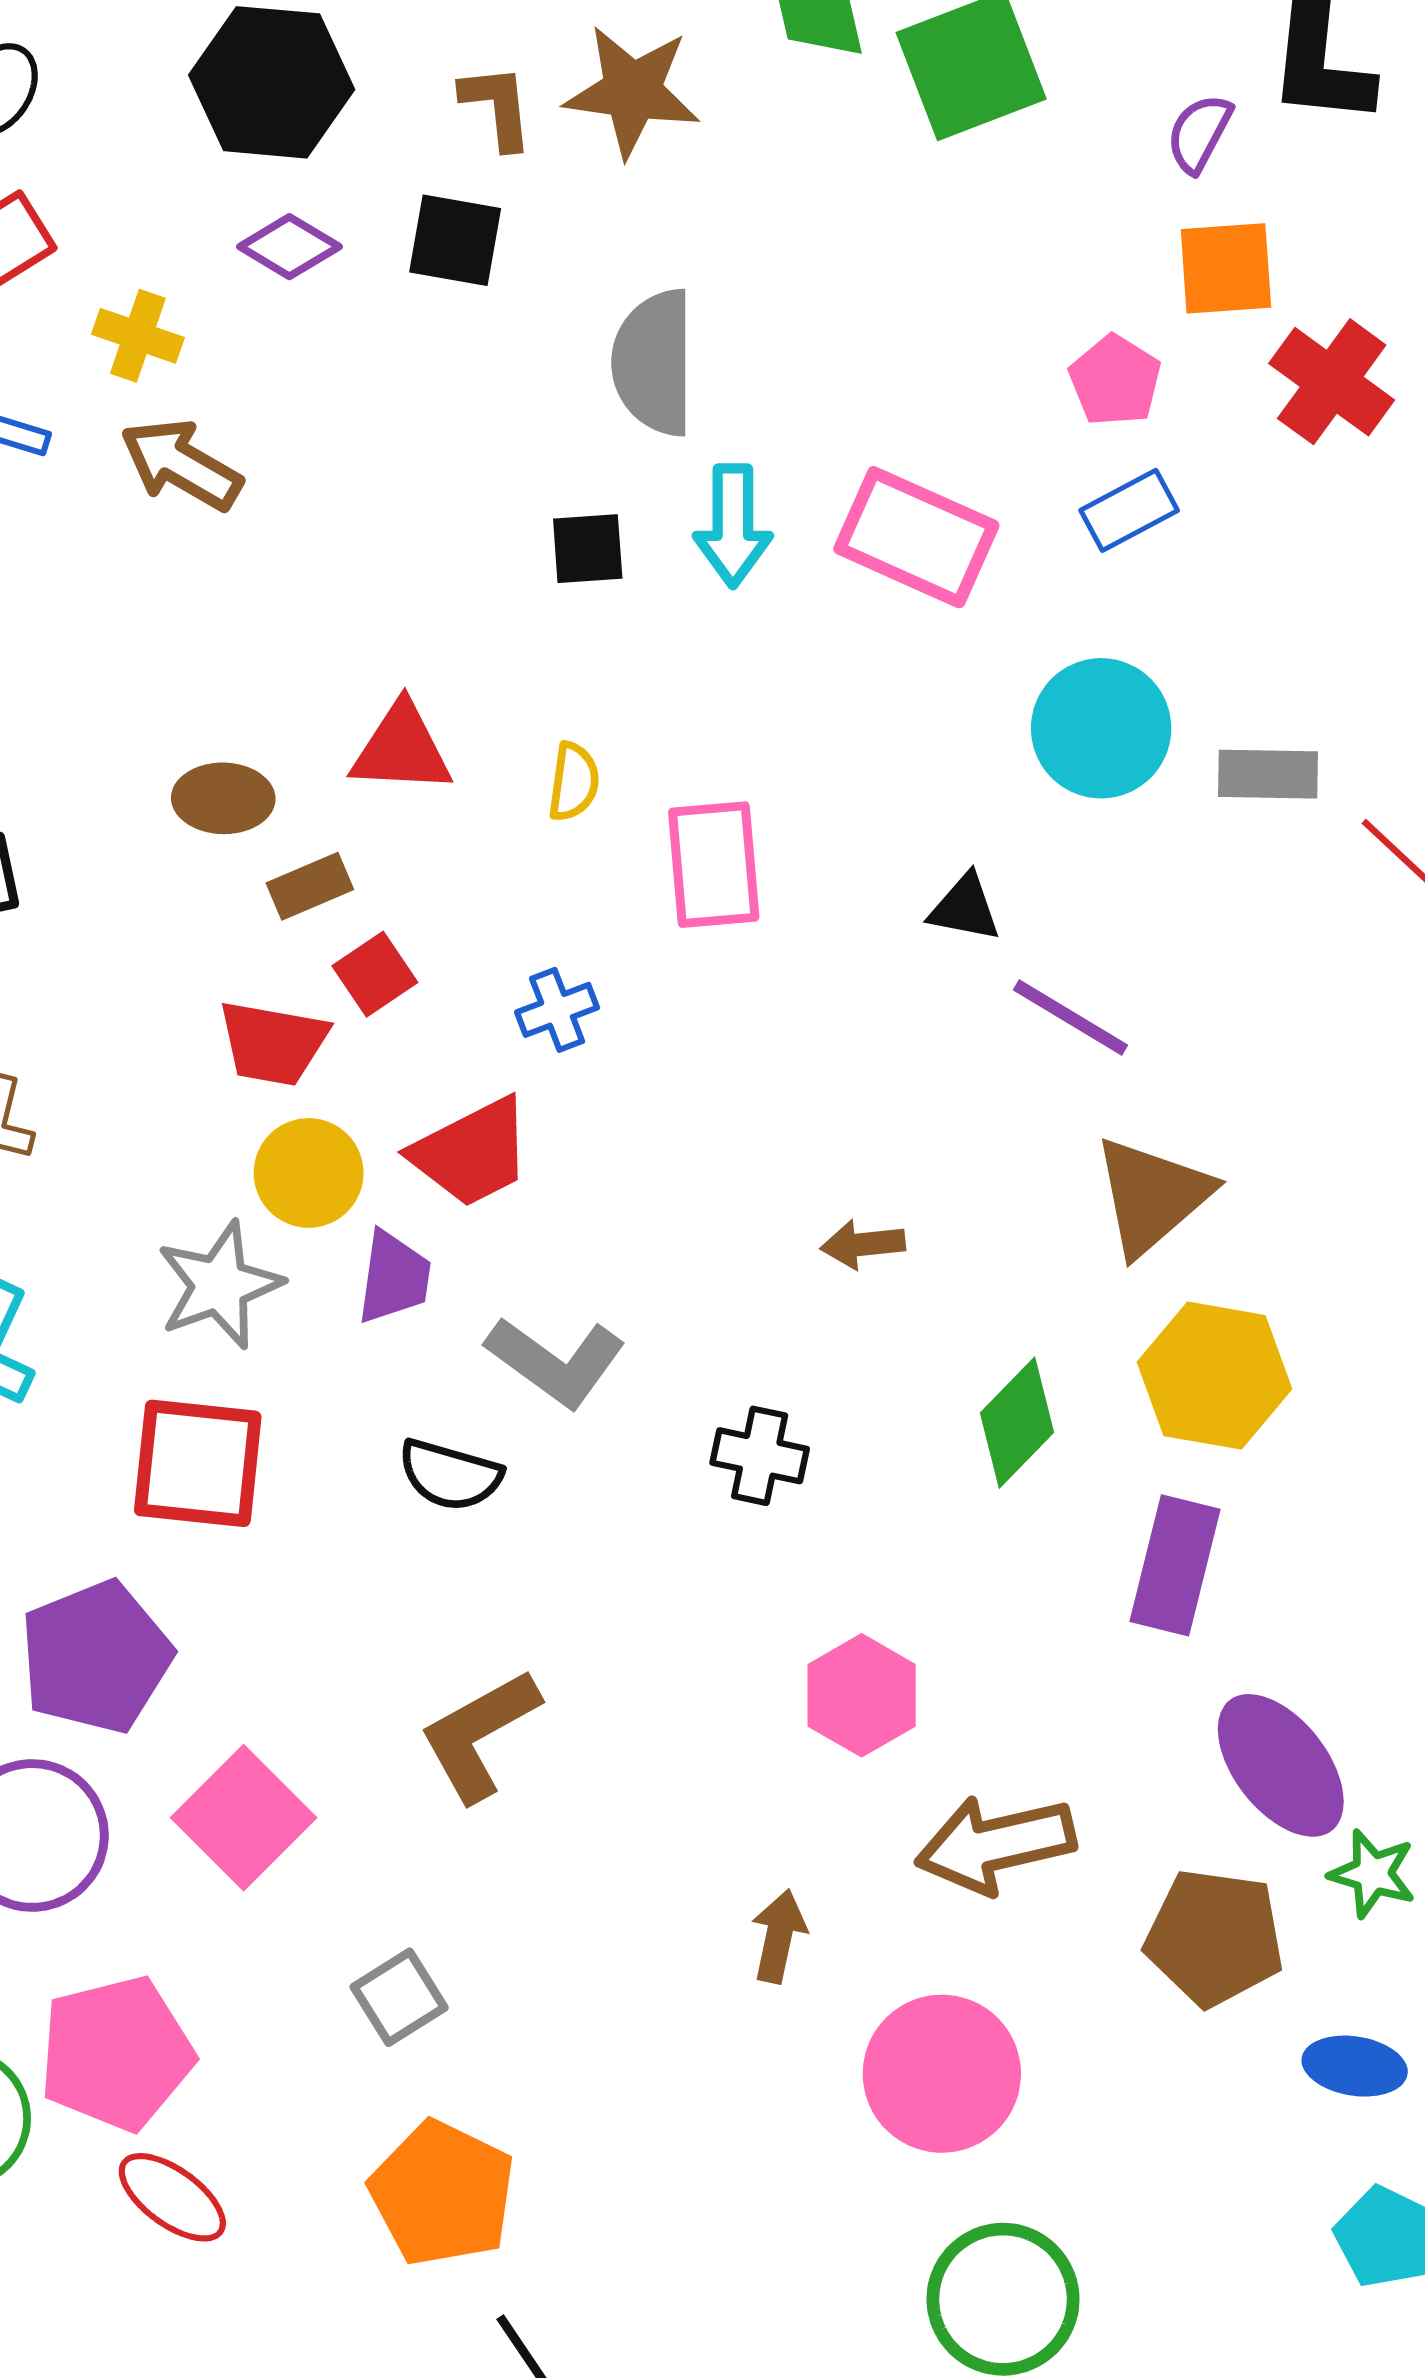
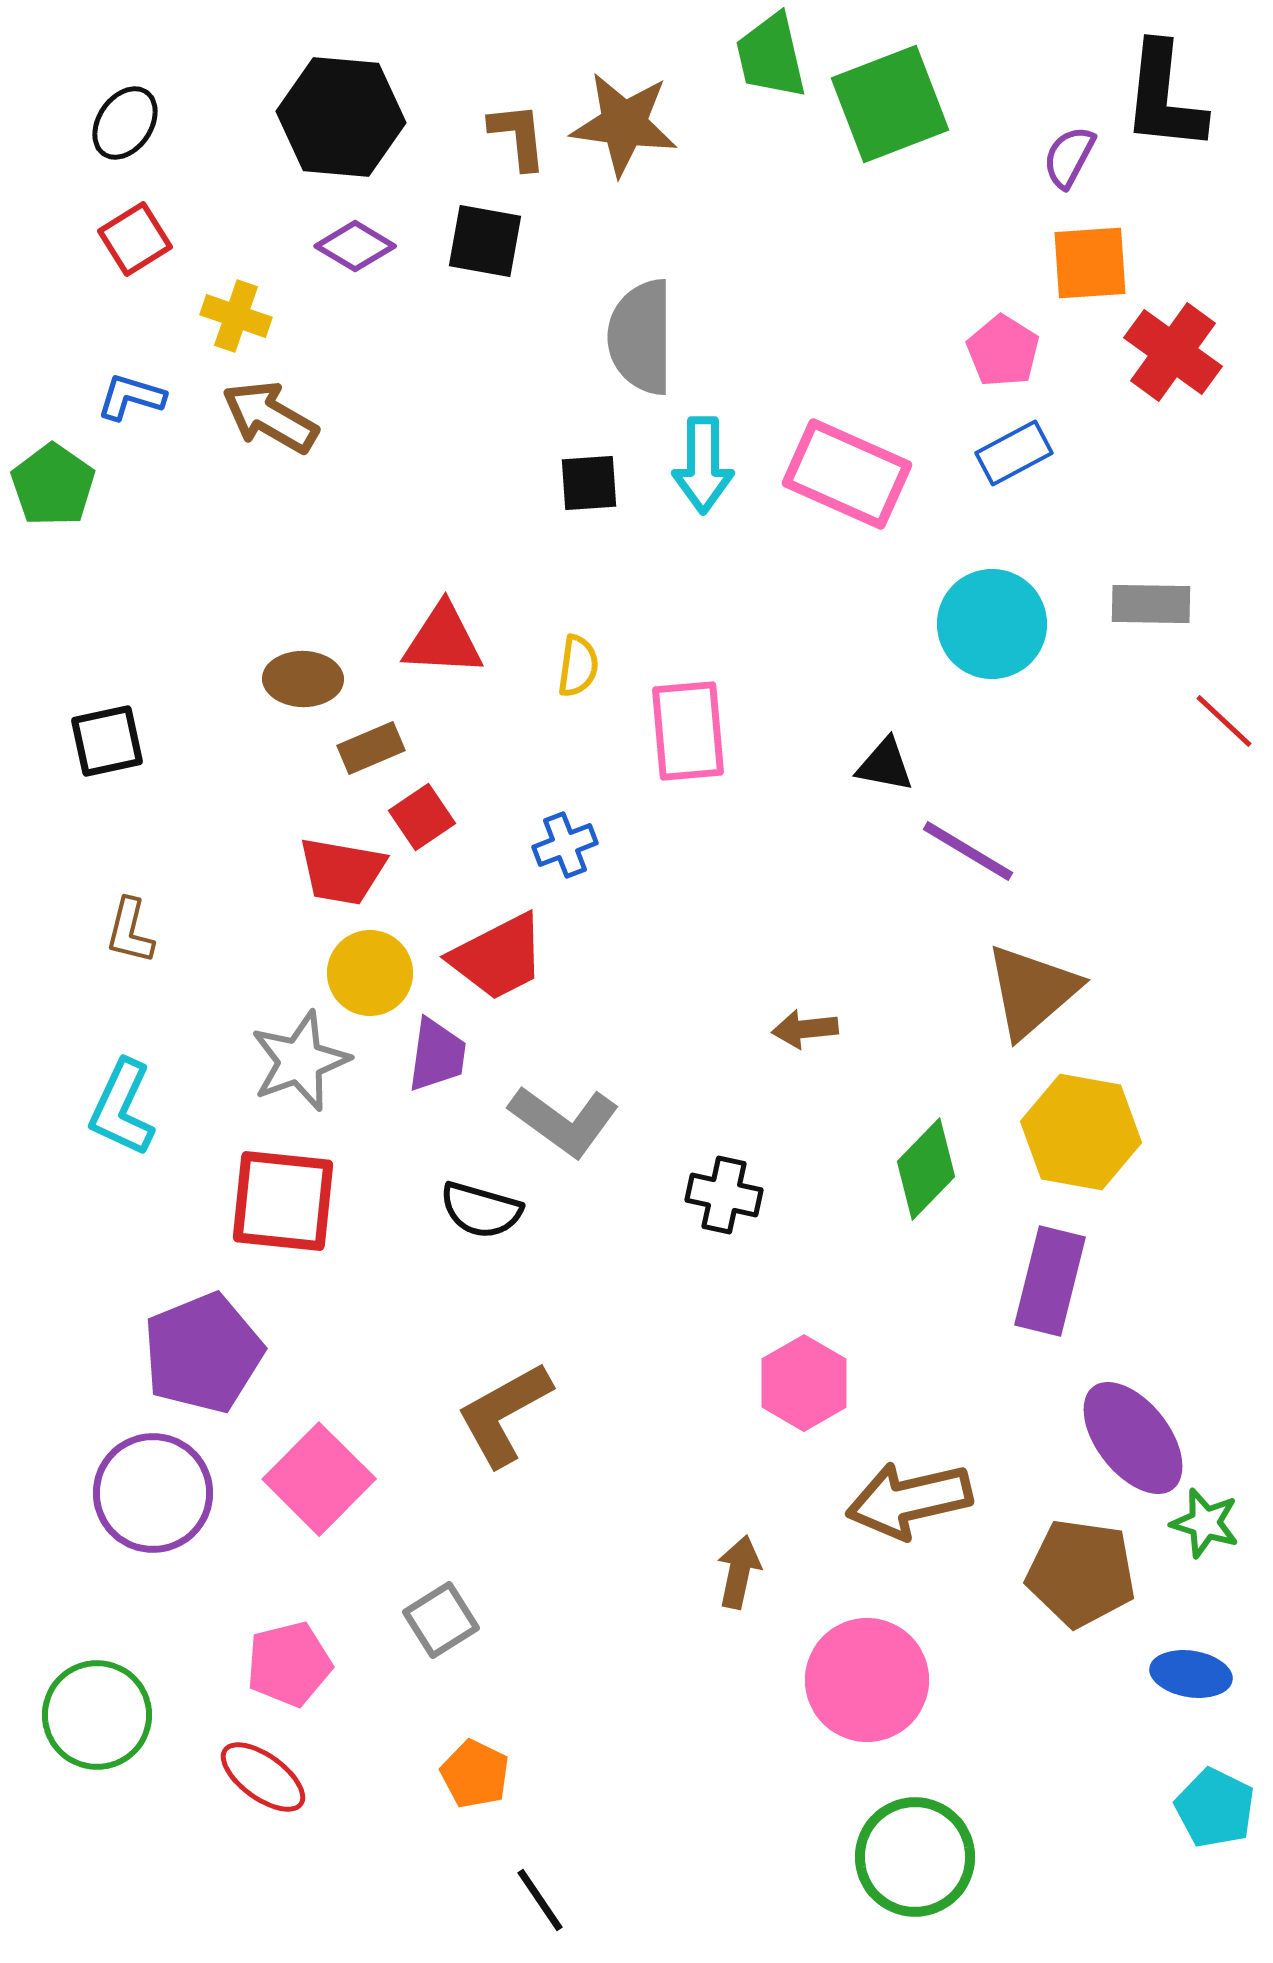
gray rectangle: (1268, 774) -> (1151, 604), moved
pink pentagon: (116, 2053) -> (289, 1664), moved, size x0.7
orange pentagon: (442, 2193) -> (475, 1774), size x0.6

